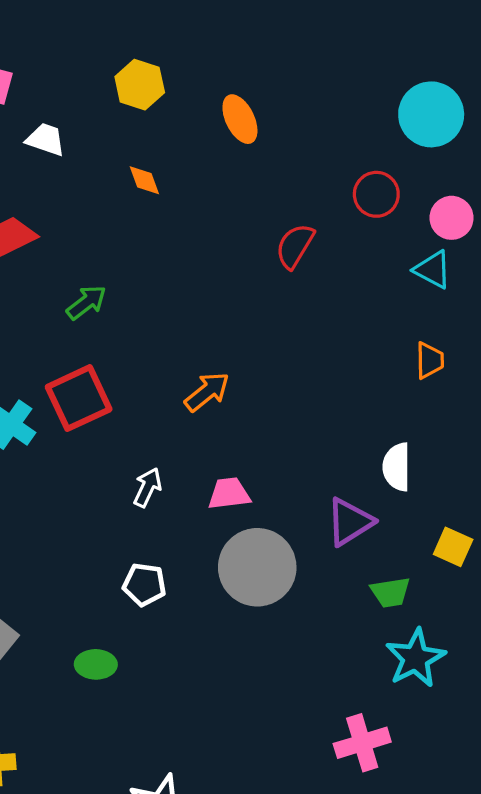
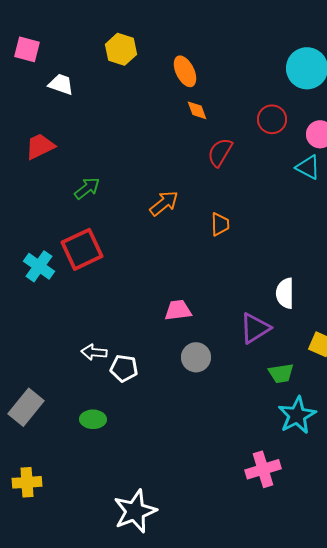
orange diamond: (144, 180) -> (197, 110), moved
orange trapezoid: (430, 360) -> (220, 224), moved
orange arrow: (207, 392) -> (164, 203), moved
white arrow: (148, 487) -> (94, 352), moved, turned -110
gray circle: (257, 567) -> (196, 357), size x0.6

